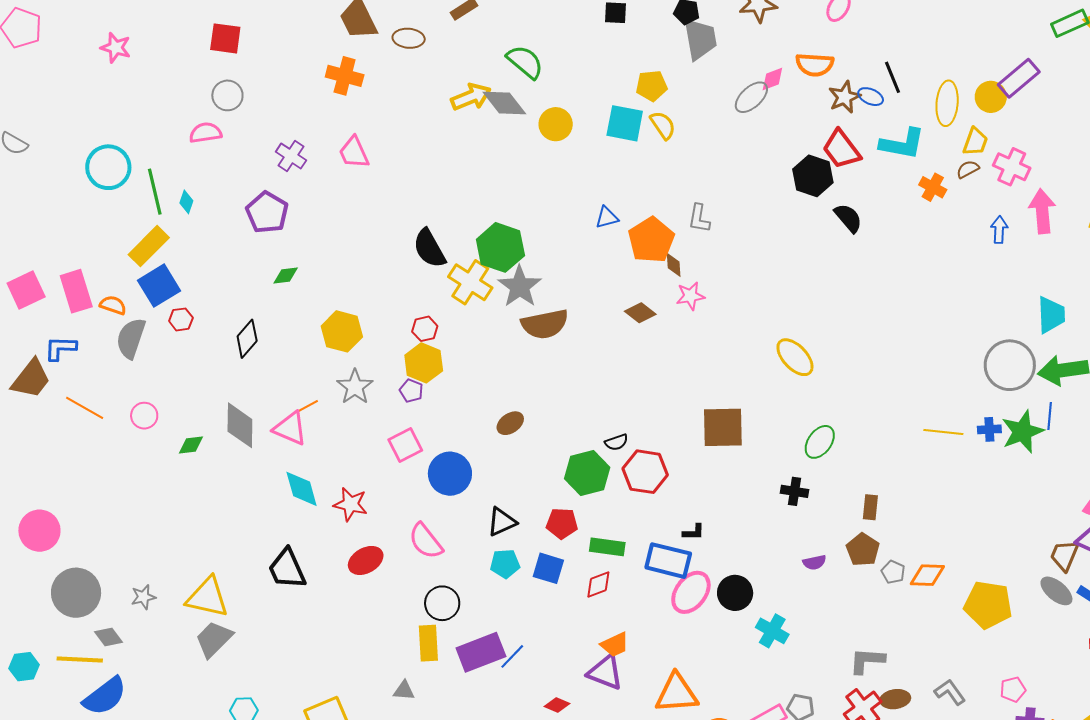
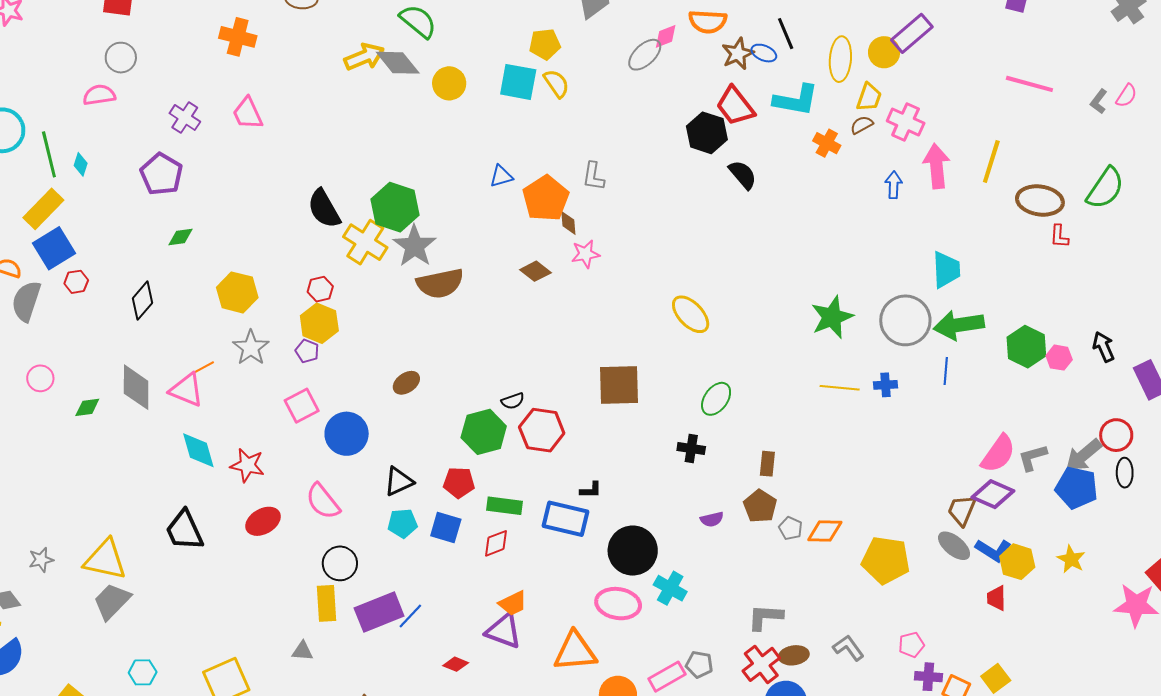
green star: (1022, 432) -> (832, 317), moved
pink ellipse: (691, 592) -> (618, 604), moved, turned 63
black circle: (735, 593) -> (633, 551), size x1.4

